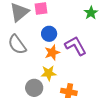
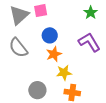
purple L-shape: (76, 46) -> (89, 42), moved
yellow star: (49, 73) -> (64, 73), moved

